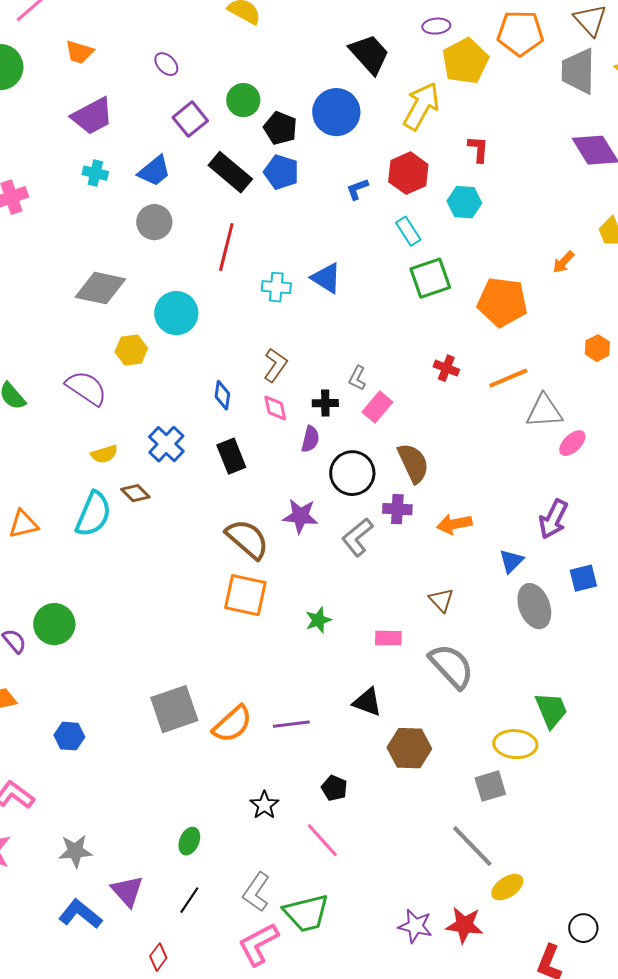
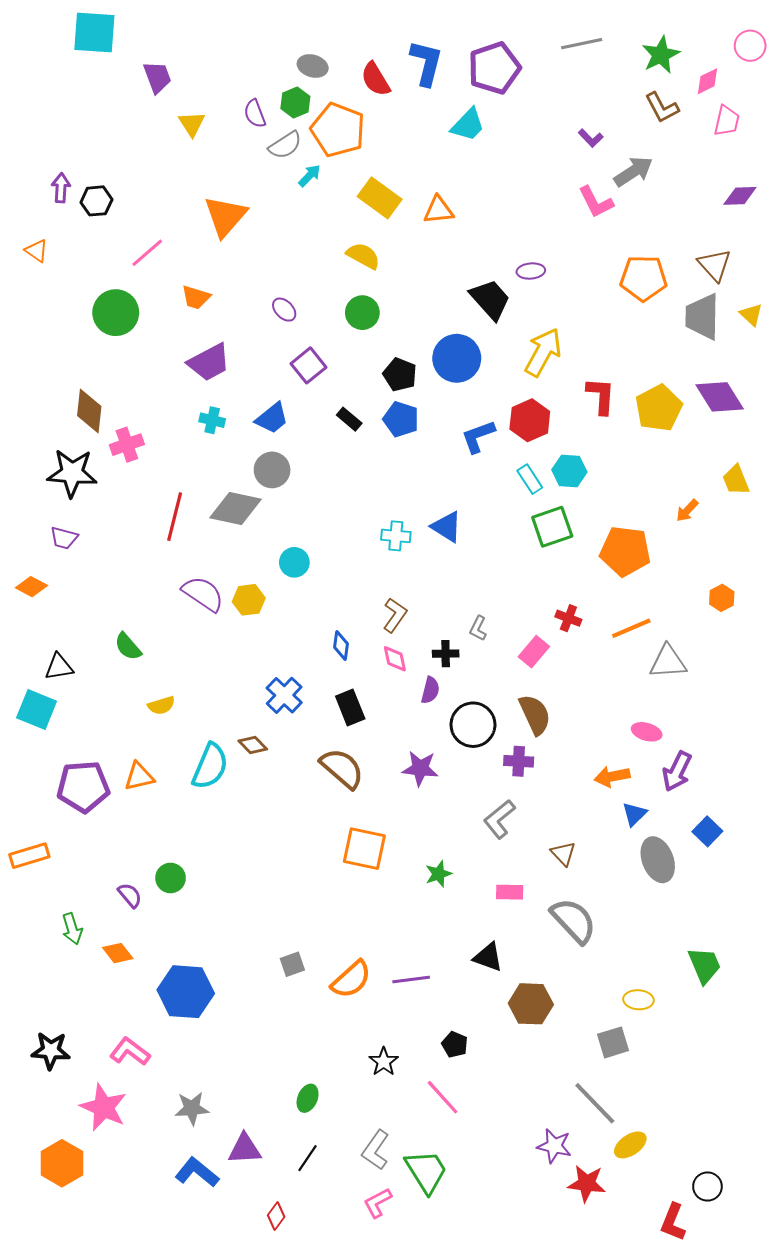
purple ellipse: (436, 26) -> (531, 271), moved
yellow pentagon: (465, 61) -> (659, 408), moved
green circle: (243, 100) -> (362, 313), moved
red L-shape: (478, 149) -> (601, 396), size x1.4
black rectangle: (230, 172) -> (349, 419), size x0.6
blue L-shape: (357, 189) -> (478, 436), size x1.5
cyan hexagon: (464, 202) -> (569, 471), moved
red line: (226, 247) -> (175, 517), moved
gray diamond: (100, 288) -> (235, 509), moved
cyan circle: (176, 313) -> (294, 562), size x0.7
purple semicircle: (86, 388) -> (203, 594), moved
pink rectangle: (377, 407) -> (534, 652), moved
pink ellipse: (572, 443) -> (647, 732), moved, turned 60
yellow semicircle: (104, 454) -> (161, 705), moved
orange arrow: (454, 524) -> (612, 776), moved
gray L-shape: (357, 537) -> (499, 819), moved
brown semicircle: (247, 539) -> (342, 768), moved
blue square: (583, 578) -> (707, 831), turned -32
green circle: (54, 624) -> (171, 878), size x0.7
gray square: (174, 709) -> (292, 964), size x0.5
green trapezoid: (551, 710) -> (704, 965), moved
blue hexagon: (69, 736) -> (186, 992), size x1.8
yellow ellipse: (515, 744) -> (638, 1000), size x0.7
purple triangle: (127, 891) -> (245, 1149), turned -51
green trapezoid: (306, 913) -> (426, 1171), turned -108
purple star: (415, 926) -> (554, 1146), moved
pink L-shape: (258, 944) -> (378, 1203), size x0.7

